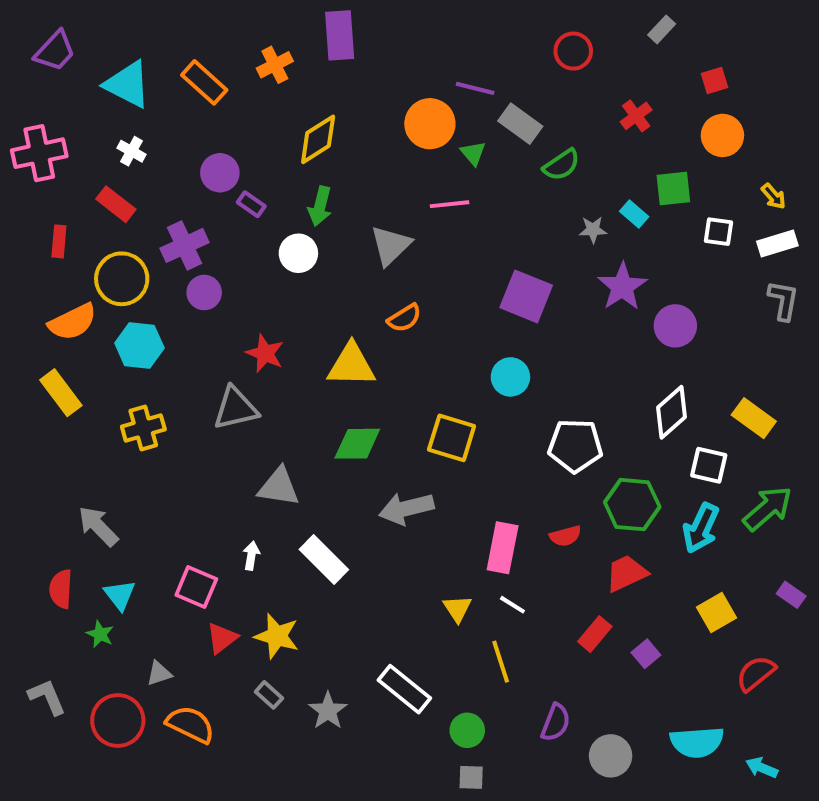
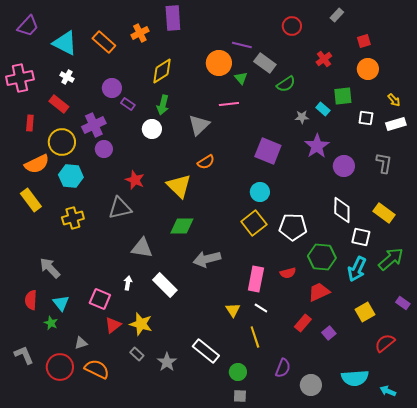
gray L-shape: (783, 300) -> (384, 163), moved
yellow triangle: (351, 365) -> (179, 186), turned 44
white diamond: (671, 412) -> (342, 210), turned -48
yellow square: (452, 438) -> (254, 223), moved, turned 35

